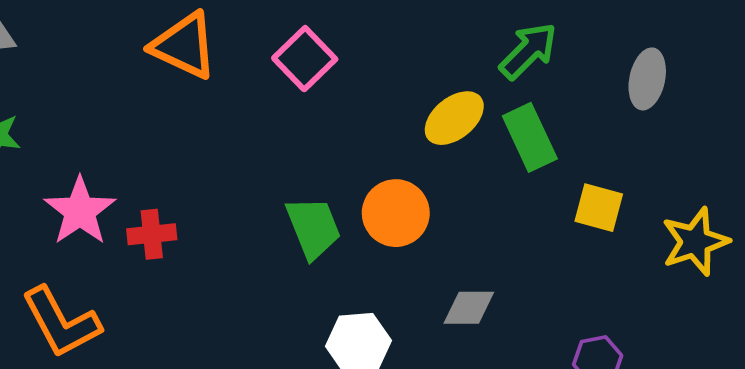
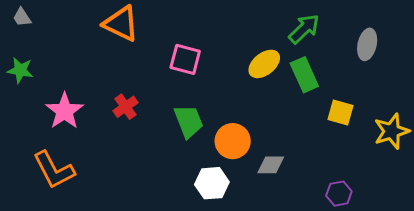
pink square: (305, 59) -> (185, 59), moved, turned -32
orange circle: (396, 213) -> (233, 141), moved
red cross: (152, 234) -> (125, 107), moved, turned -30

